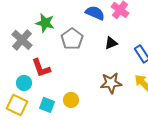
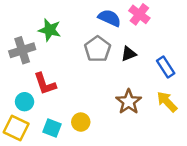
gray pentagon: (72, 39) -> (98, 49), moved
gray cross: (22, 40) -> (22, 50), turned 30
brown star: (111, 83) -> (129, 102), turned -30

